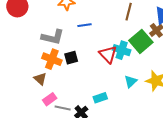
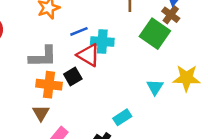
cyan cross: (122, 50) -> (102, 42), moved
red triangle: (108, 54) -> (88, 55), moved
brown triangle: (40, 79) -> (41, 113), turned 32

